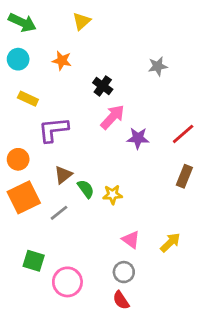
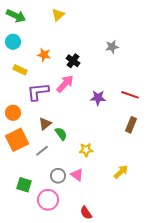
orange star: (62, 61) -> (44, 55), moved
pink arrow: (113, 117) -> (65, 84), moved
red line: (183, 134) -> (130, 95), turned 60
yellow star: (113, 195) -> (86, 150), moved
pink triangle: (131, 240) -> (77, 175), moved
gray circle: (124, 272) -> (58, 176), moved

